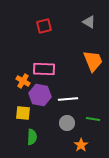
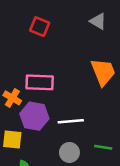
red square: (44, 26) -> (40, 27), turned 35

